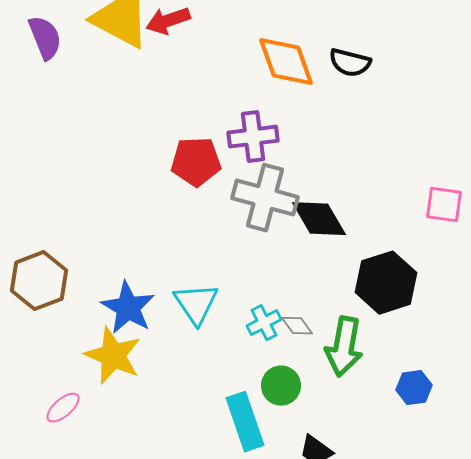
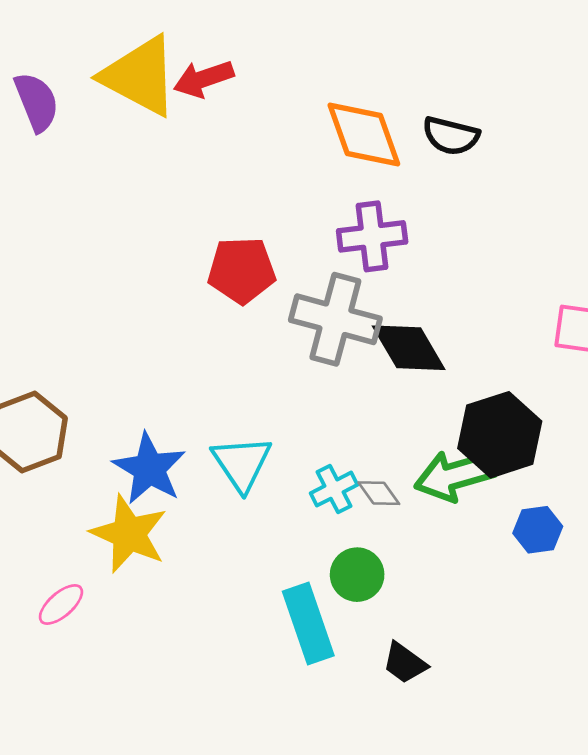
purple cross: (253, 137) -> (372, 236), moved
green arrow: (344, 347) -> (455, 475), moved, turned 64
blue hexagon: (414, 388) -> (538, 530), moved

